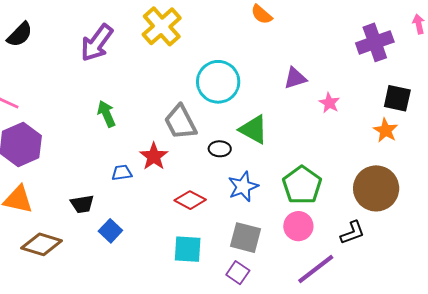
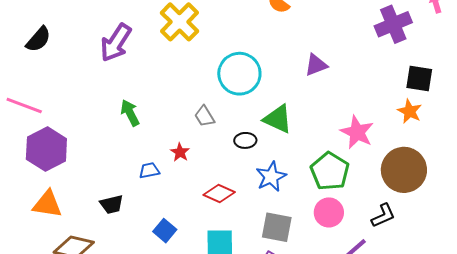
pink star: (329, 103) -> (357, 132), moved, size x1.6
gray trapezoid: (180, 122) -> (204, 116), size x0.6
red star: (154, 156) -> (180, 152), size x0.7
blue square: (110, 231) -> (165, 231), moved

